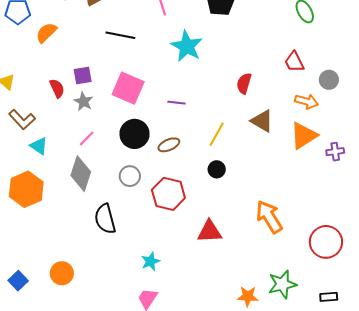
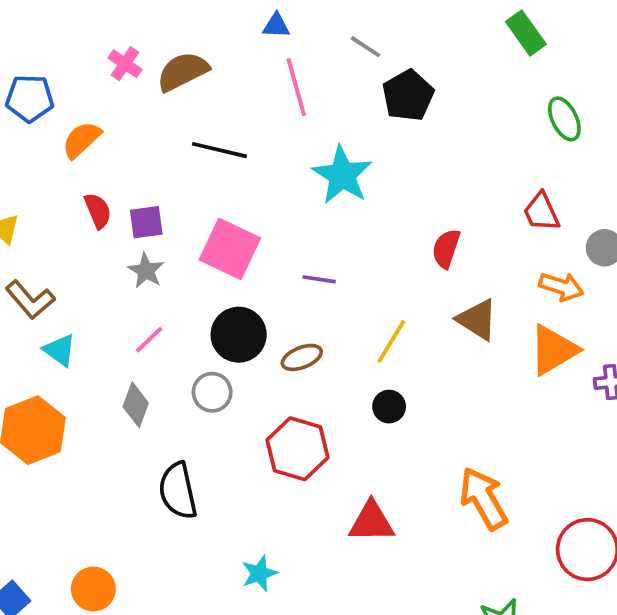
red semicircle: (57, 88) -> (98, 211), moved
gray diamond: (81, 174) -> (136, 405), size x0.7
gray circle: (130, 176) -> (212, 392), moved

